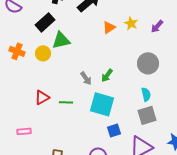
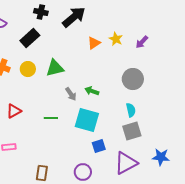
green triangle: (61, 40) -> (55, 68), moved
green arrow: (107, 75) -> (92, 91), turned 72
red triangle: (42, 97) -> (14, 111), moved

